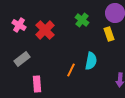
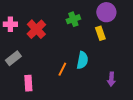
green cross: (82, 20) -> (73, 19), turned 32
pink cross: (19, 25) -> (10, 24), turned -32

